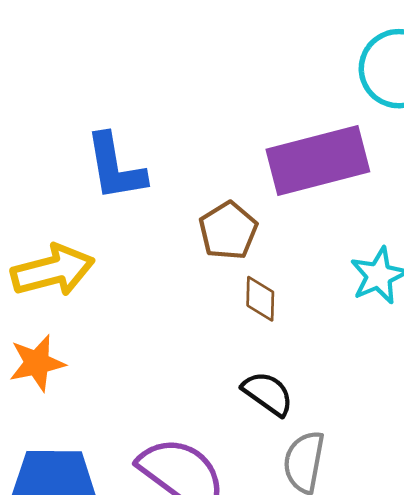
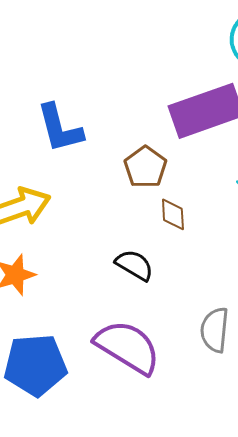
black semicircle: (268, 394) -> (134, 265), moved

